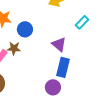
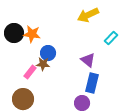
blue circle: (25, 29) -> (48, 53), moved

